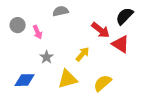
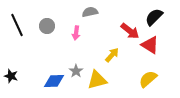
pink arrow: (38, 32) -> (76, 33), moved, turned 32
gray star: (47, 57) -> (76, 71), moved
yellow semicircle: (103, 83) -> (148, 79), moved

